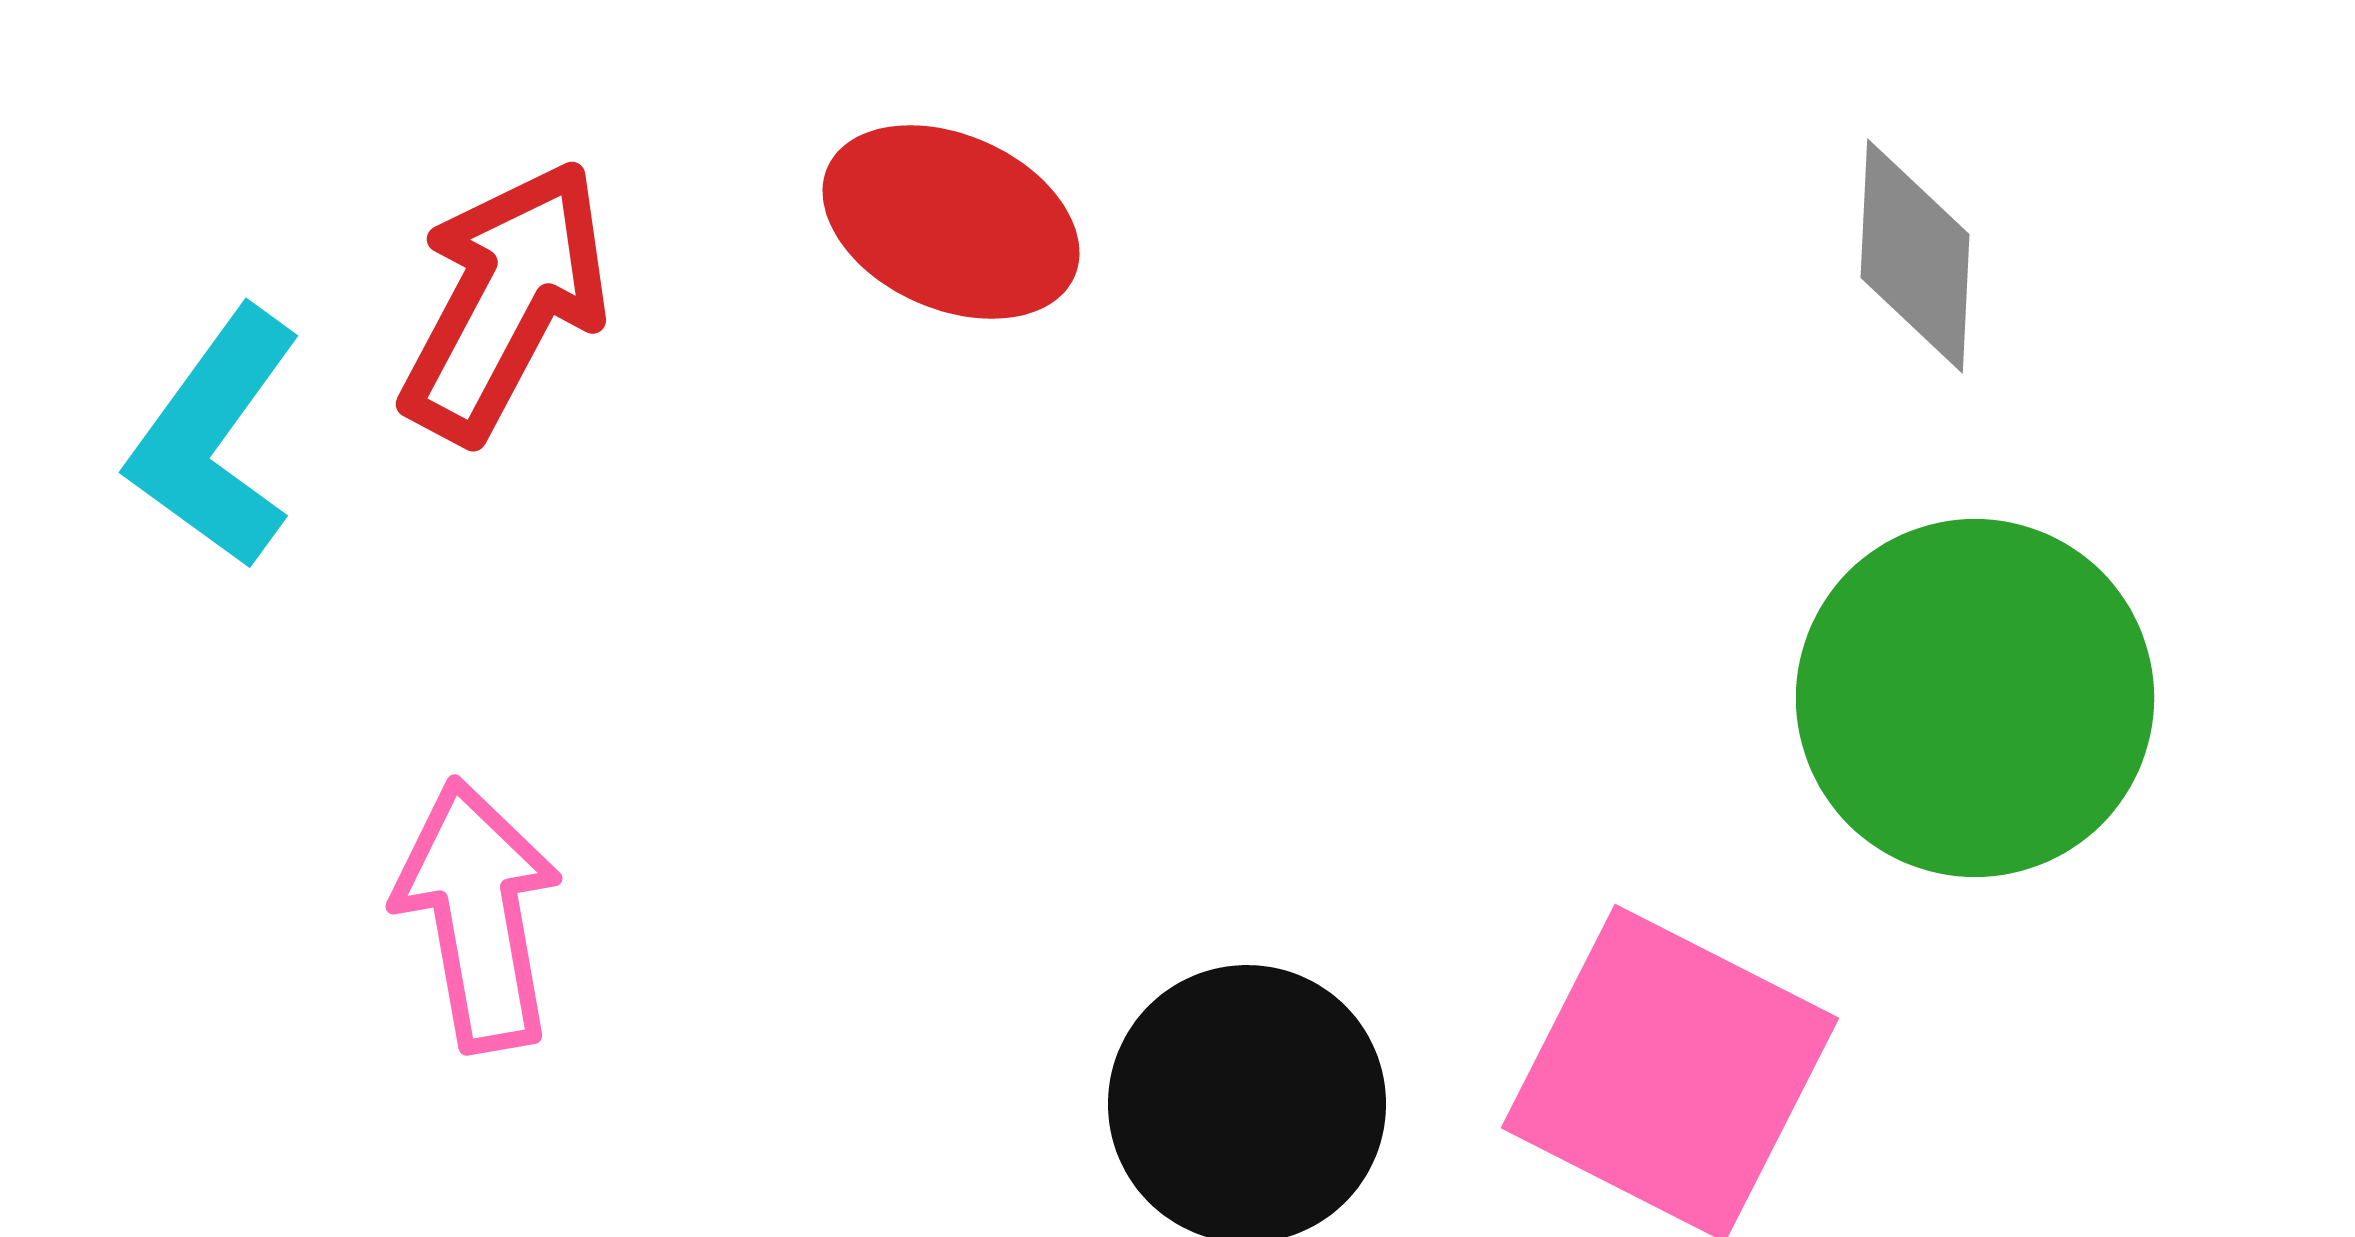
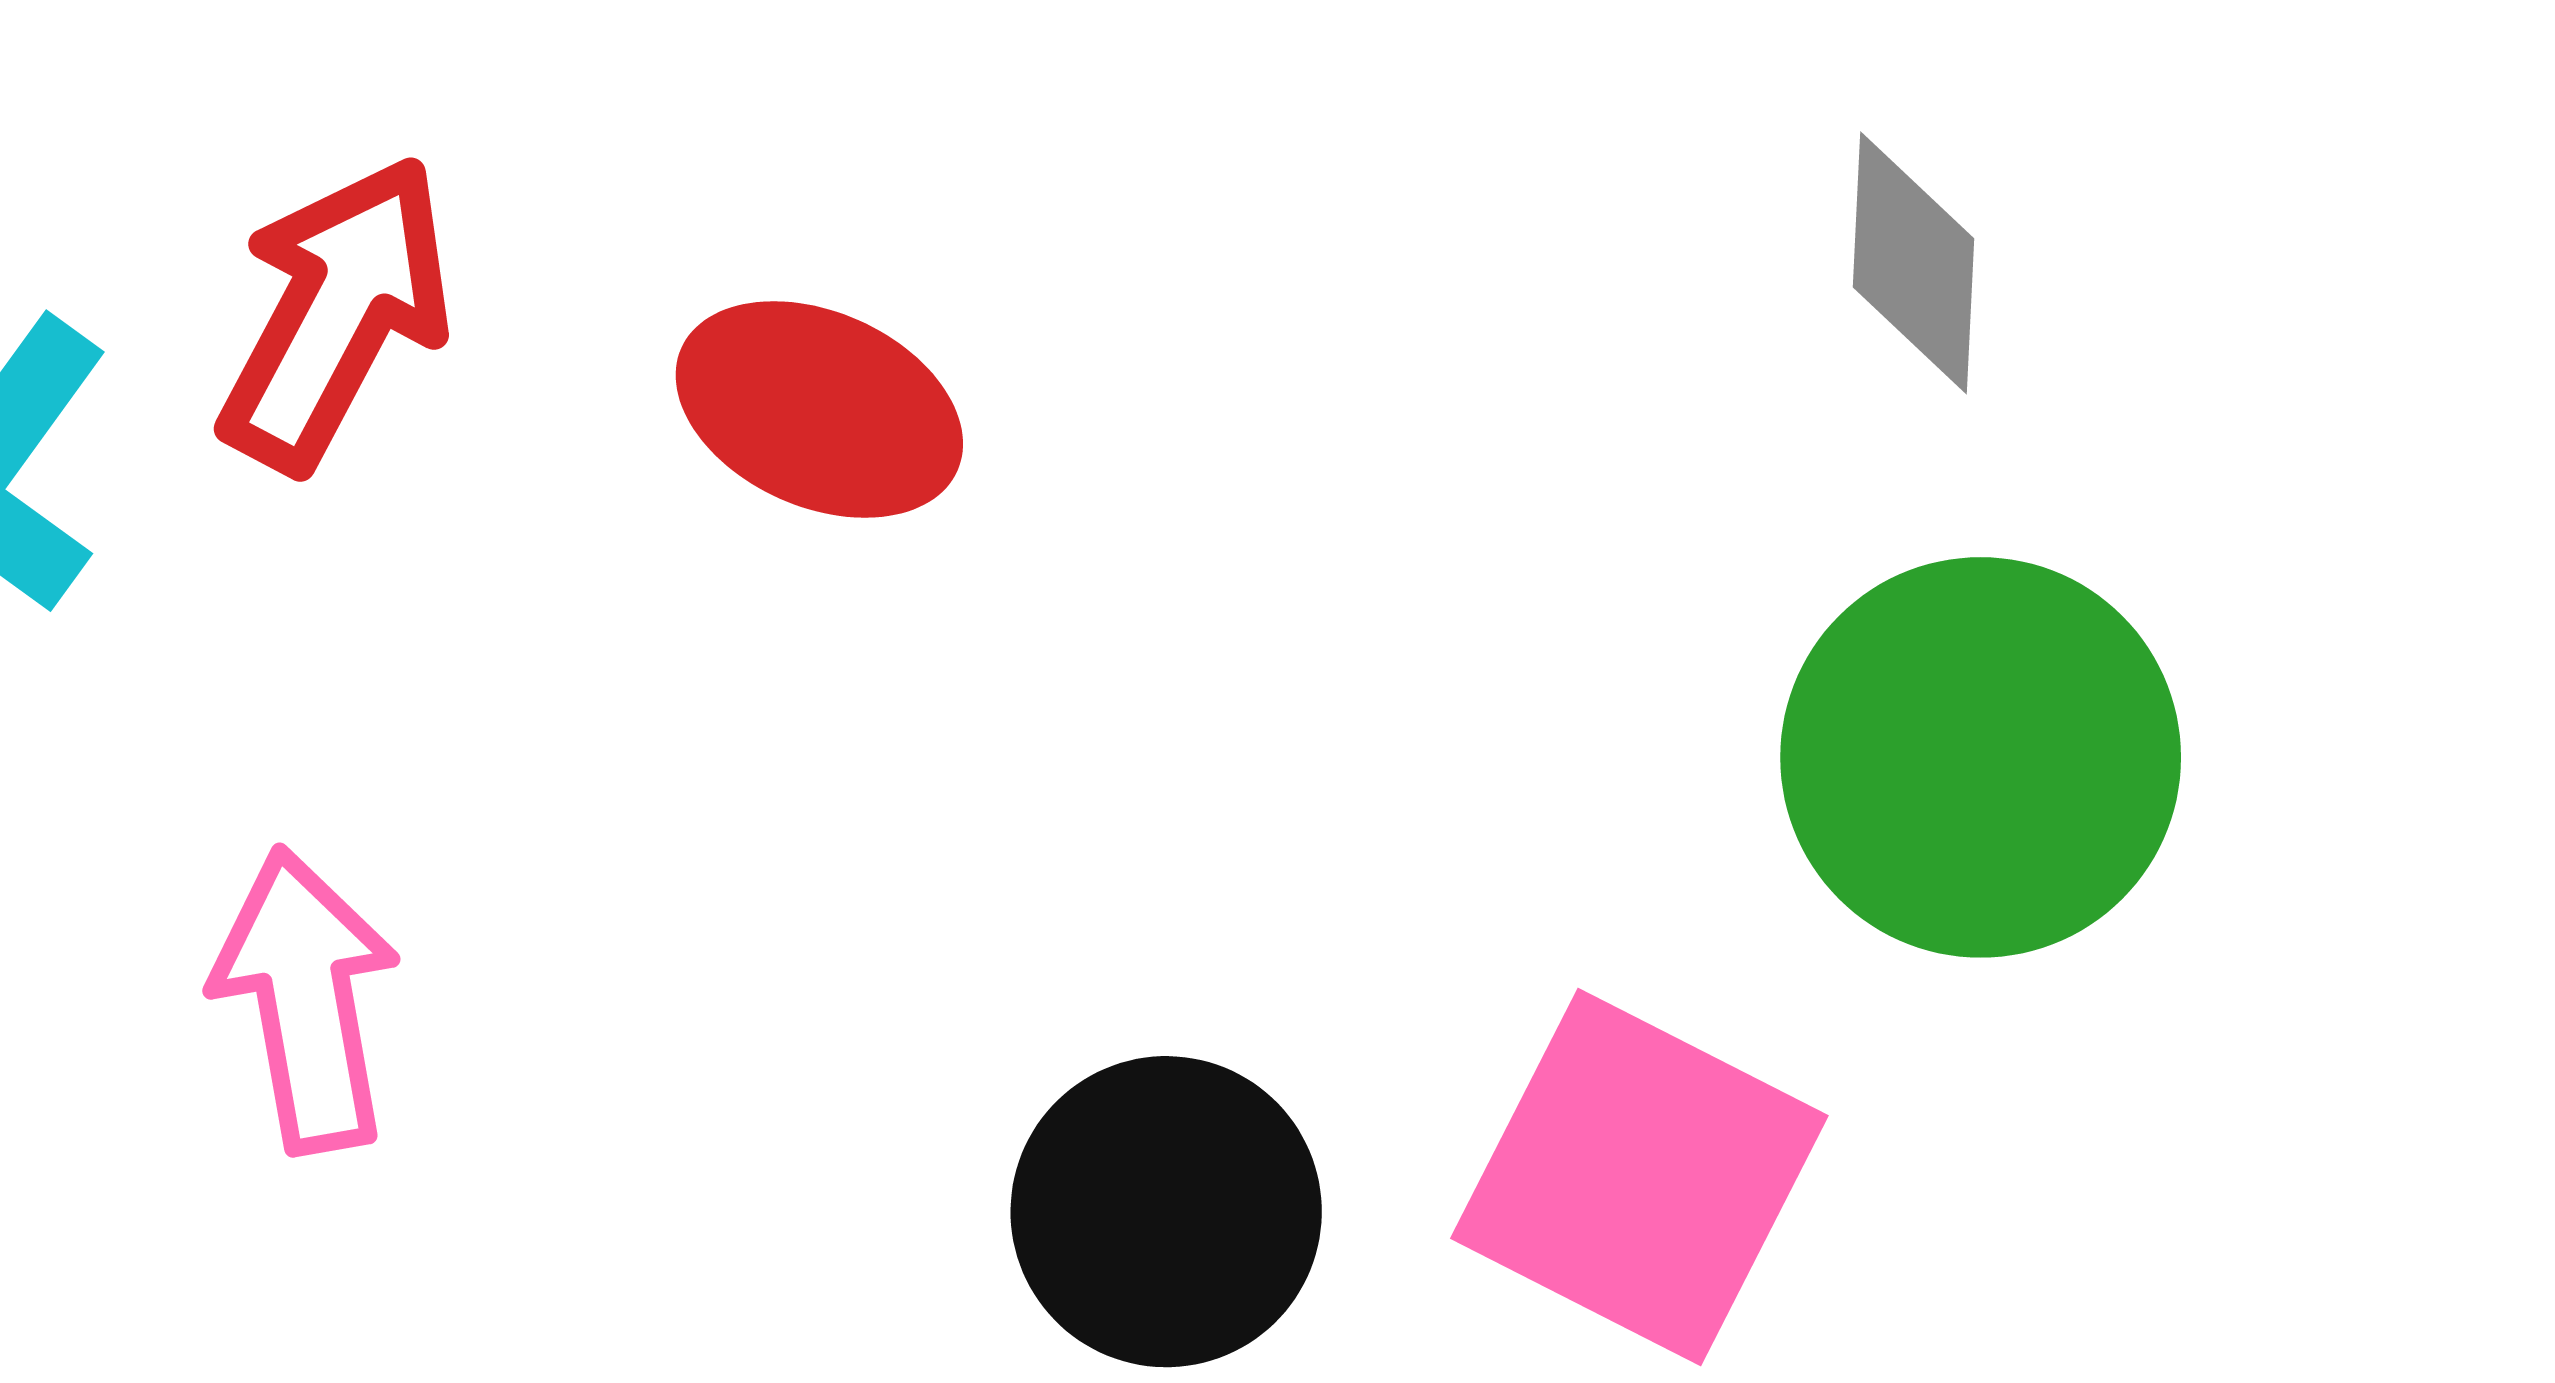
red ellipse: (951, 222) -> (819, 409), moved

